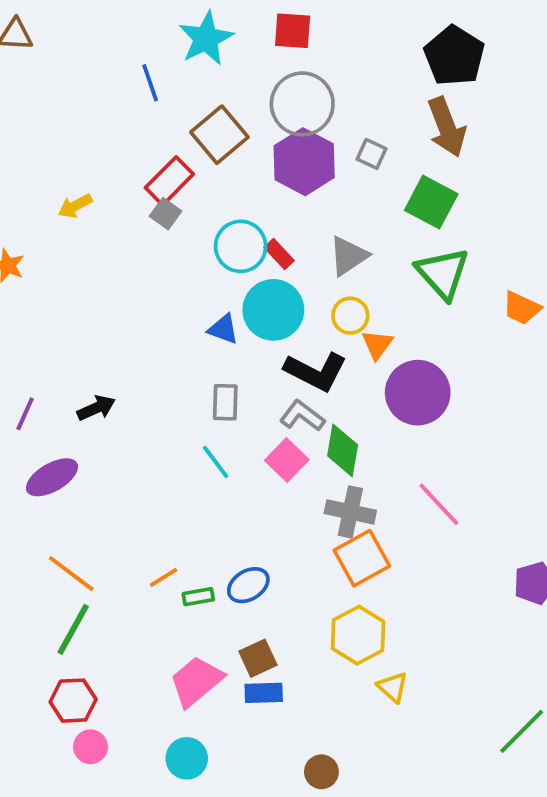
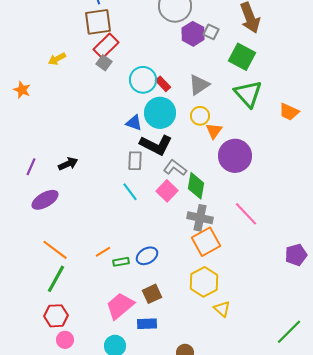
brown square: (219, 135) -> (98, 22), moved, turned 32
purple hexagon: (304, 162) -> (193, 34), moved, size x0.7
black L-shape: (316, 371) -> (156, 145), moved
blue rectangle: (264, 693) -> (147, 324), moved

